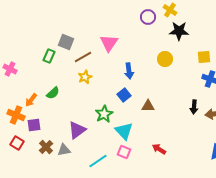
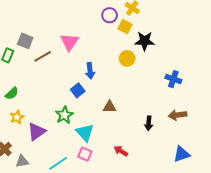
black star: (179, 31) -> (145, 41), moved
yellow square: (204, 57) -> (125, 27), moved, turned 32
yellow star: (85, 77) -> (17, 117), moved
blue square: (124, 95) -> (78, 90), moved
black arrow: (194, 107) -> (149, 123), moved
gray triangle: (64, 150) -> (22, 161), moved

